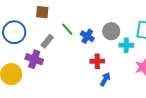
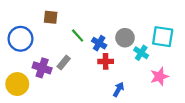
gray rectangle: (47, 41) -> (64, 62), moved
cyan cross: (126, 45) -> (141, 53), turned 32
red cross: (97, 61) -> (106, 61), moved

